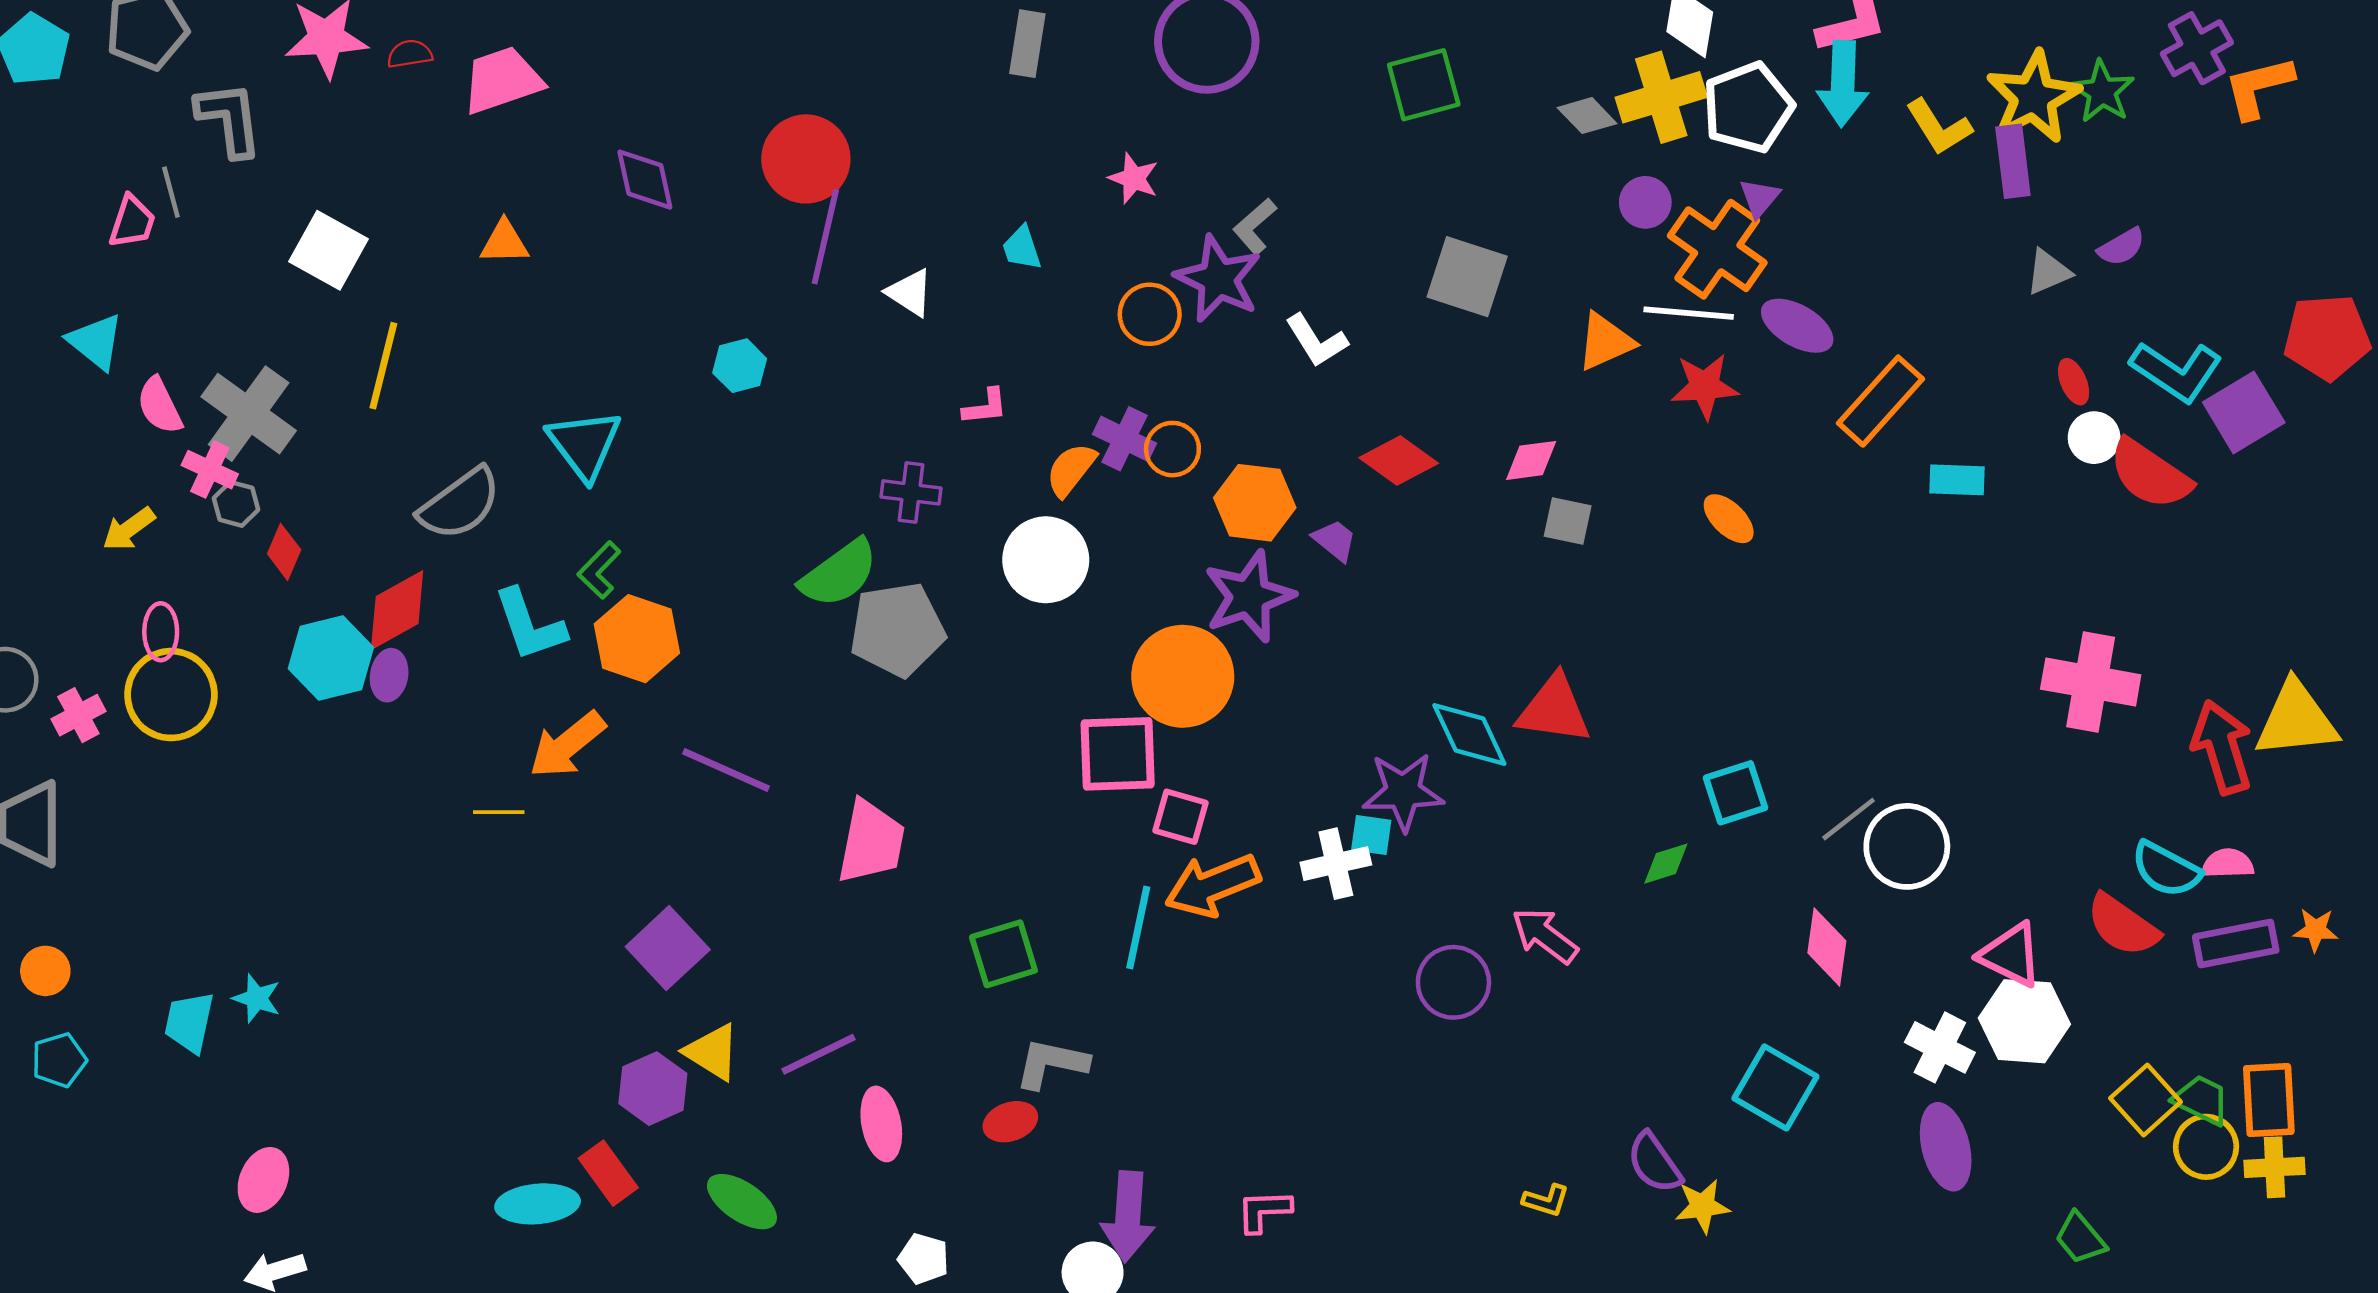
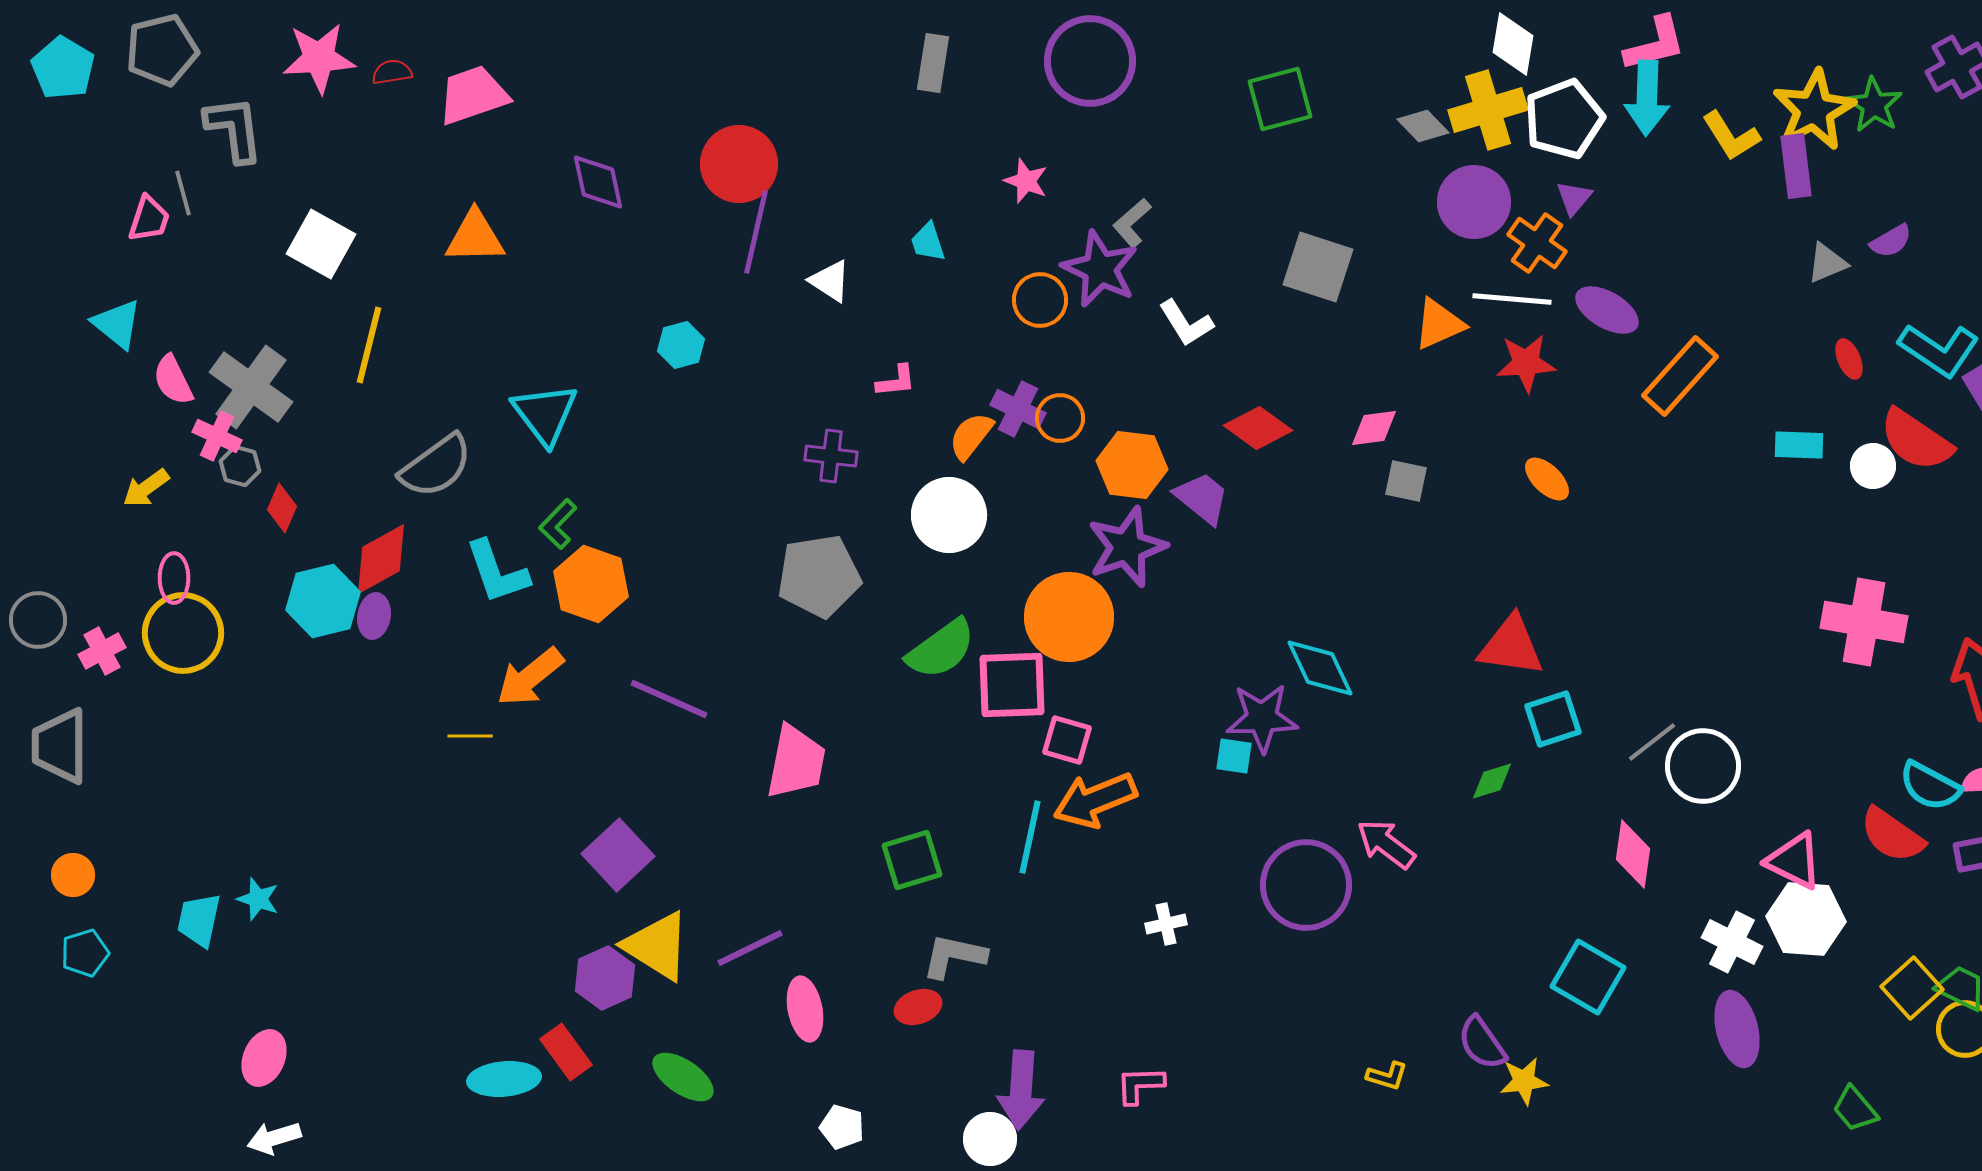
purple circle: (1645, 202) -> (1474, 202), size x1.6
orange triangle: (504, 242) -> (475, 237), size x1.4
orange cross: (1717, 249) -> (1537, 243), size x0.7
white circle: (2094, 438) -> (1873, 466), moved
cyan rectangle: (1957, 480) -> (1799, 445), moved
purple trapezoid: (1335, 540) -> (1202, 498), size x1.4
green semicircle: (839, 574) -> (941, 649), moved
red triangle: (1554, 709) -> (1511, 646), moved
white cross: (1336, 864) -> (1166, 924), moved, size x0.7
purple circle: (1453, 982) -> (1306, 885), size x1.4
yellow triangle: (712, 1052) -> (657, 946), size x1.4

